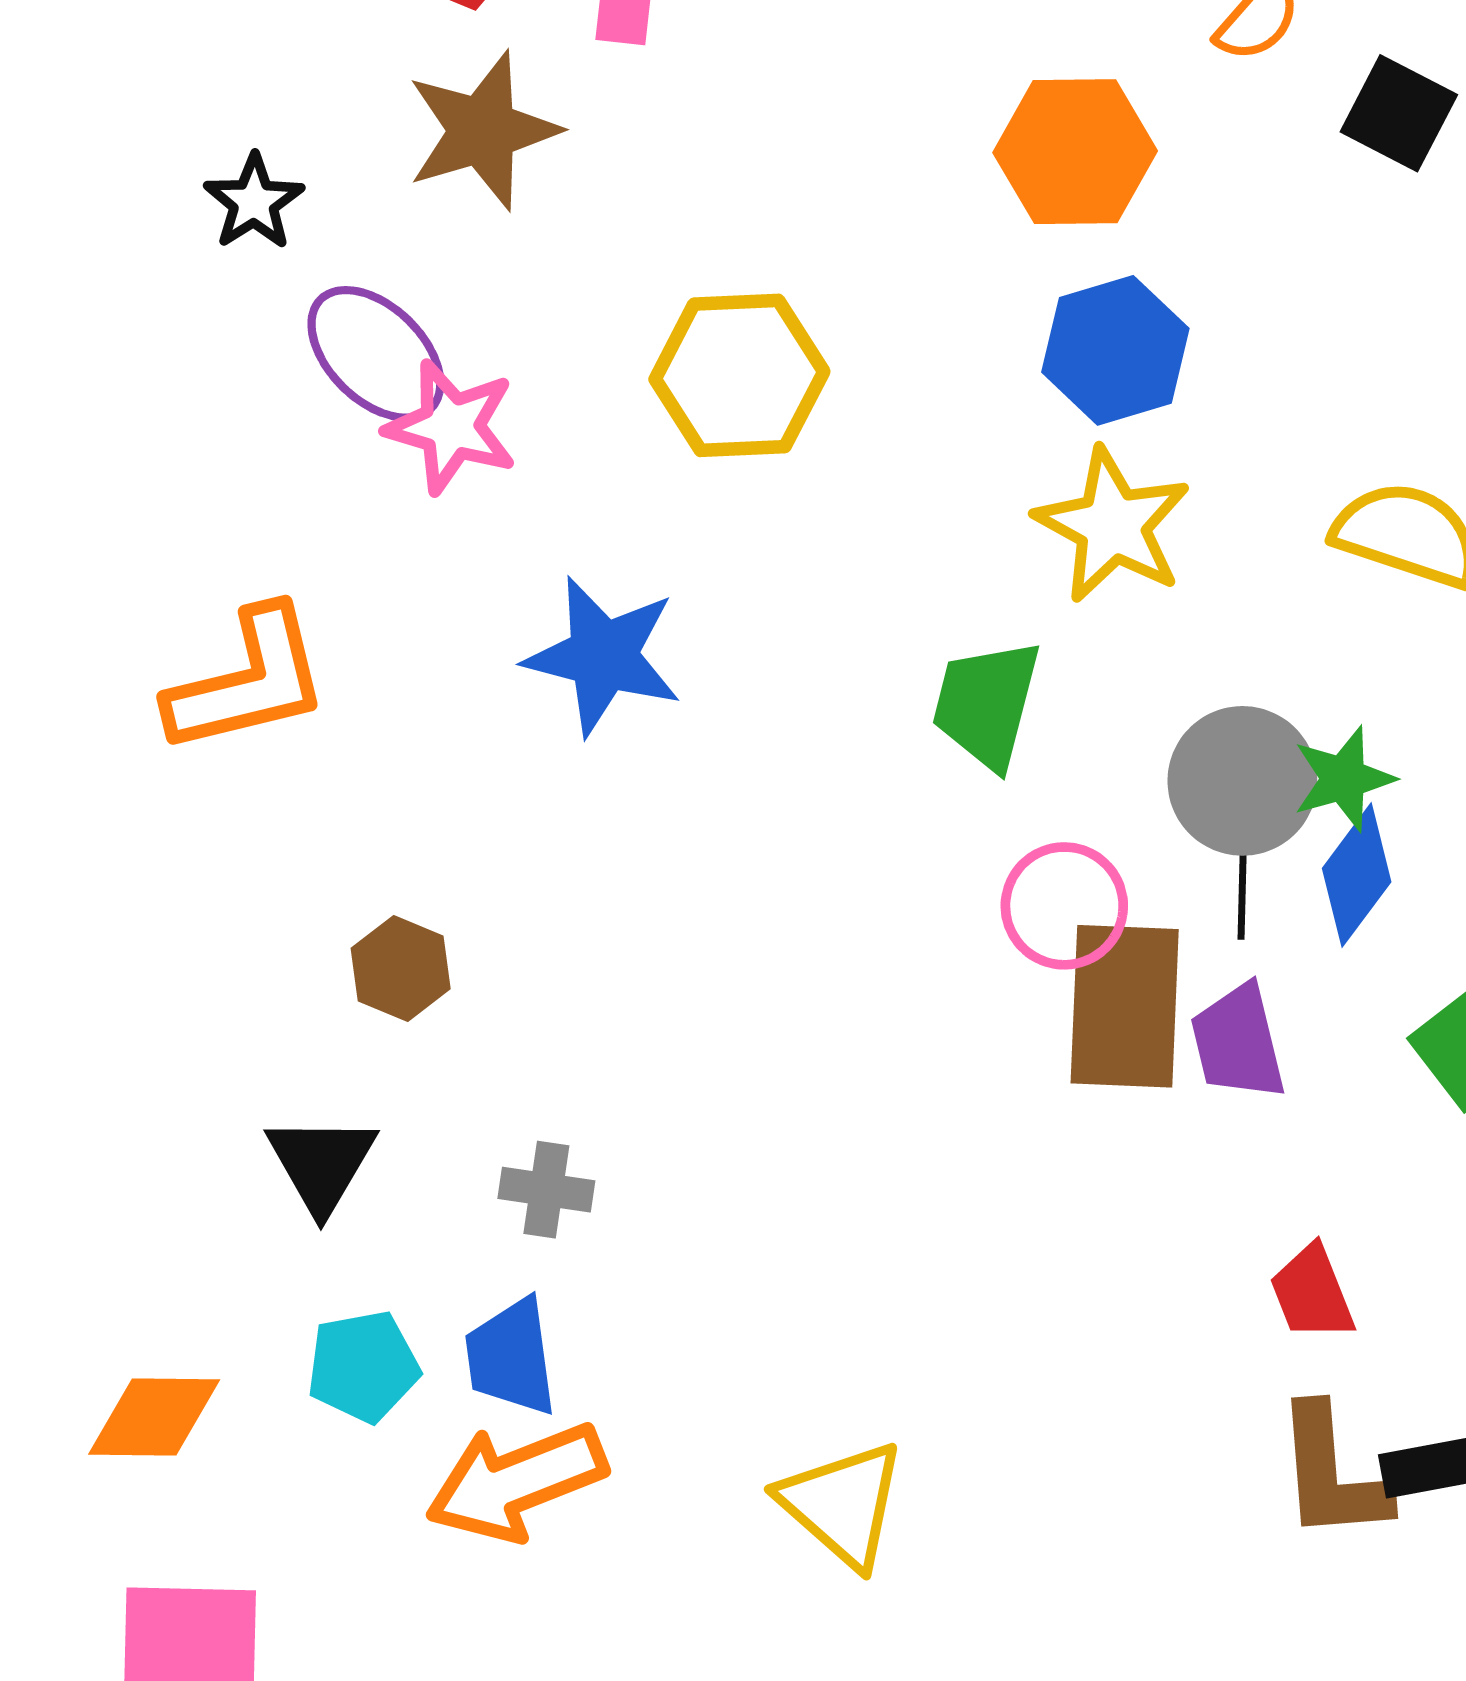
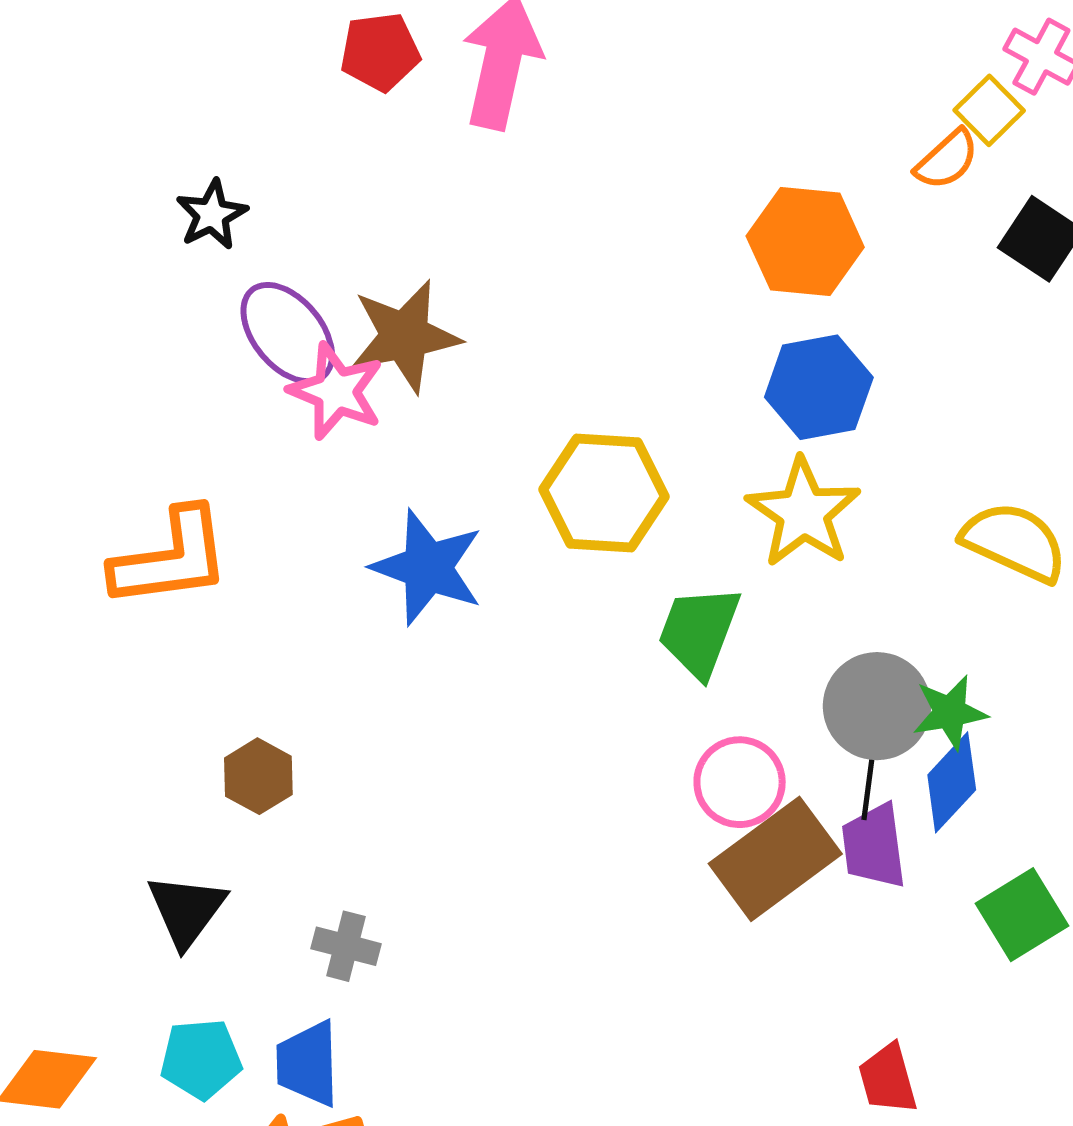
brown star: (483, 131) -> (405, 336), moved
yellow hexagon: (739, 375) -> (604, 493), moved
brown rectangle: (1125, 1006) -> (775, 859), turned 45
purple trapezoid: (1238, 1042) -> (874, 846), moved

